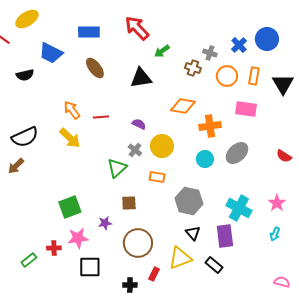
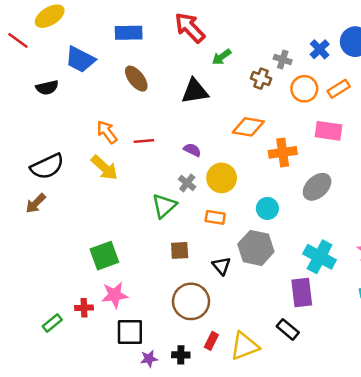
orange rectangle: (254, 76) -> (339, 89), turned 48
cyan circle: (205, 159) -> (267, 208), moved
purple star: (105, 223) -> (149, 359), moved
black triangle: (193, 233) -> (222, 266), moved
yellow triangle: (180, 258) -> (244, 346), moved

